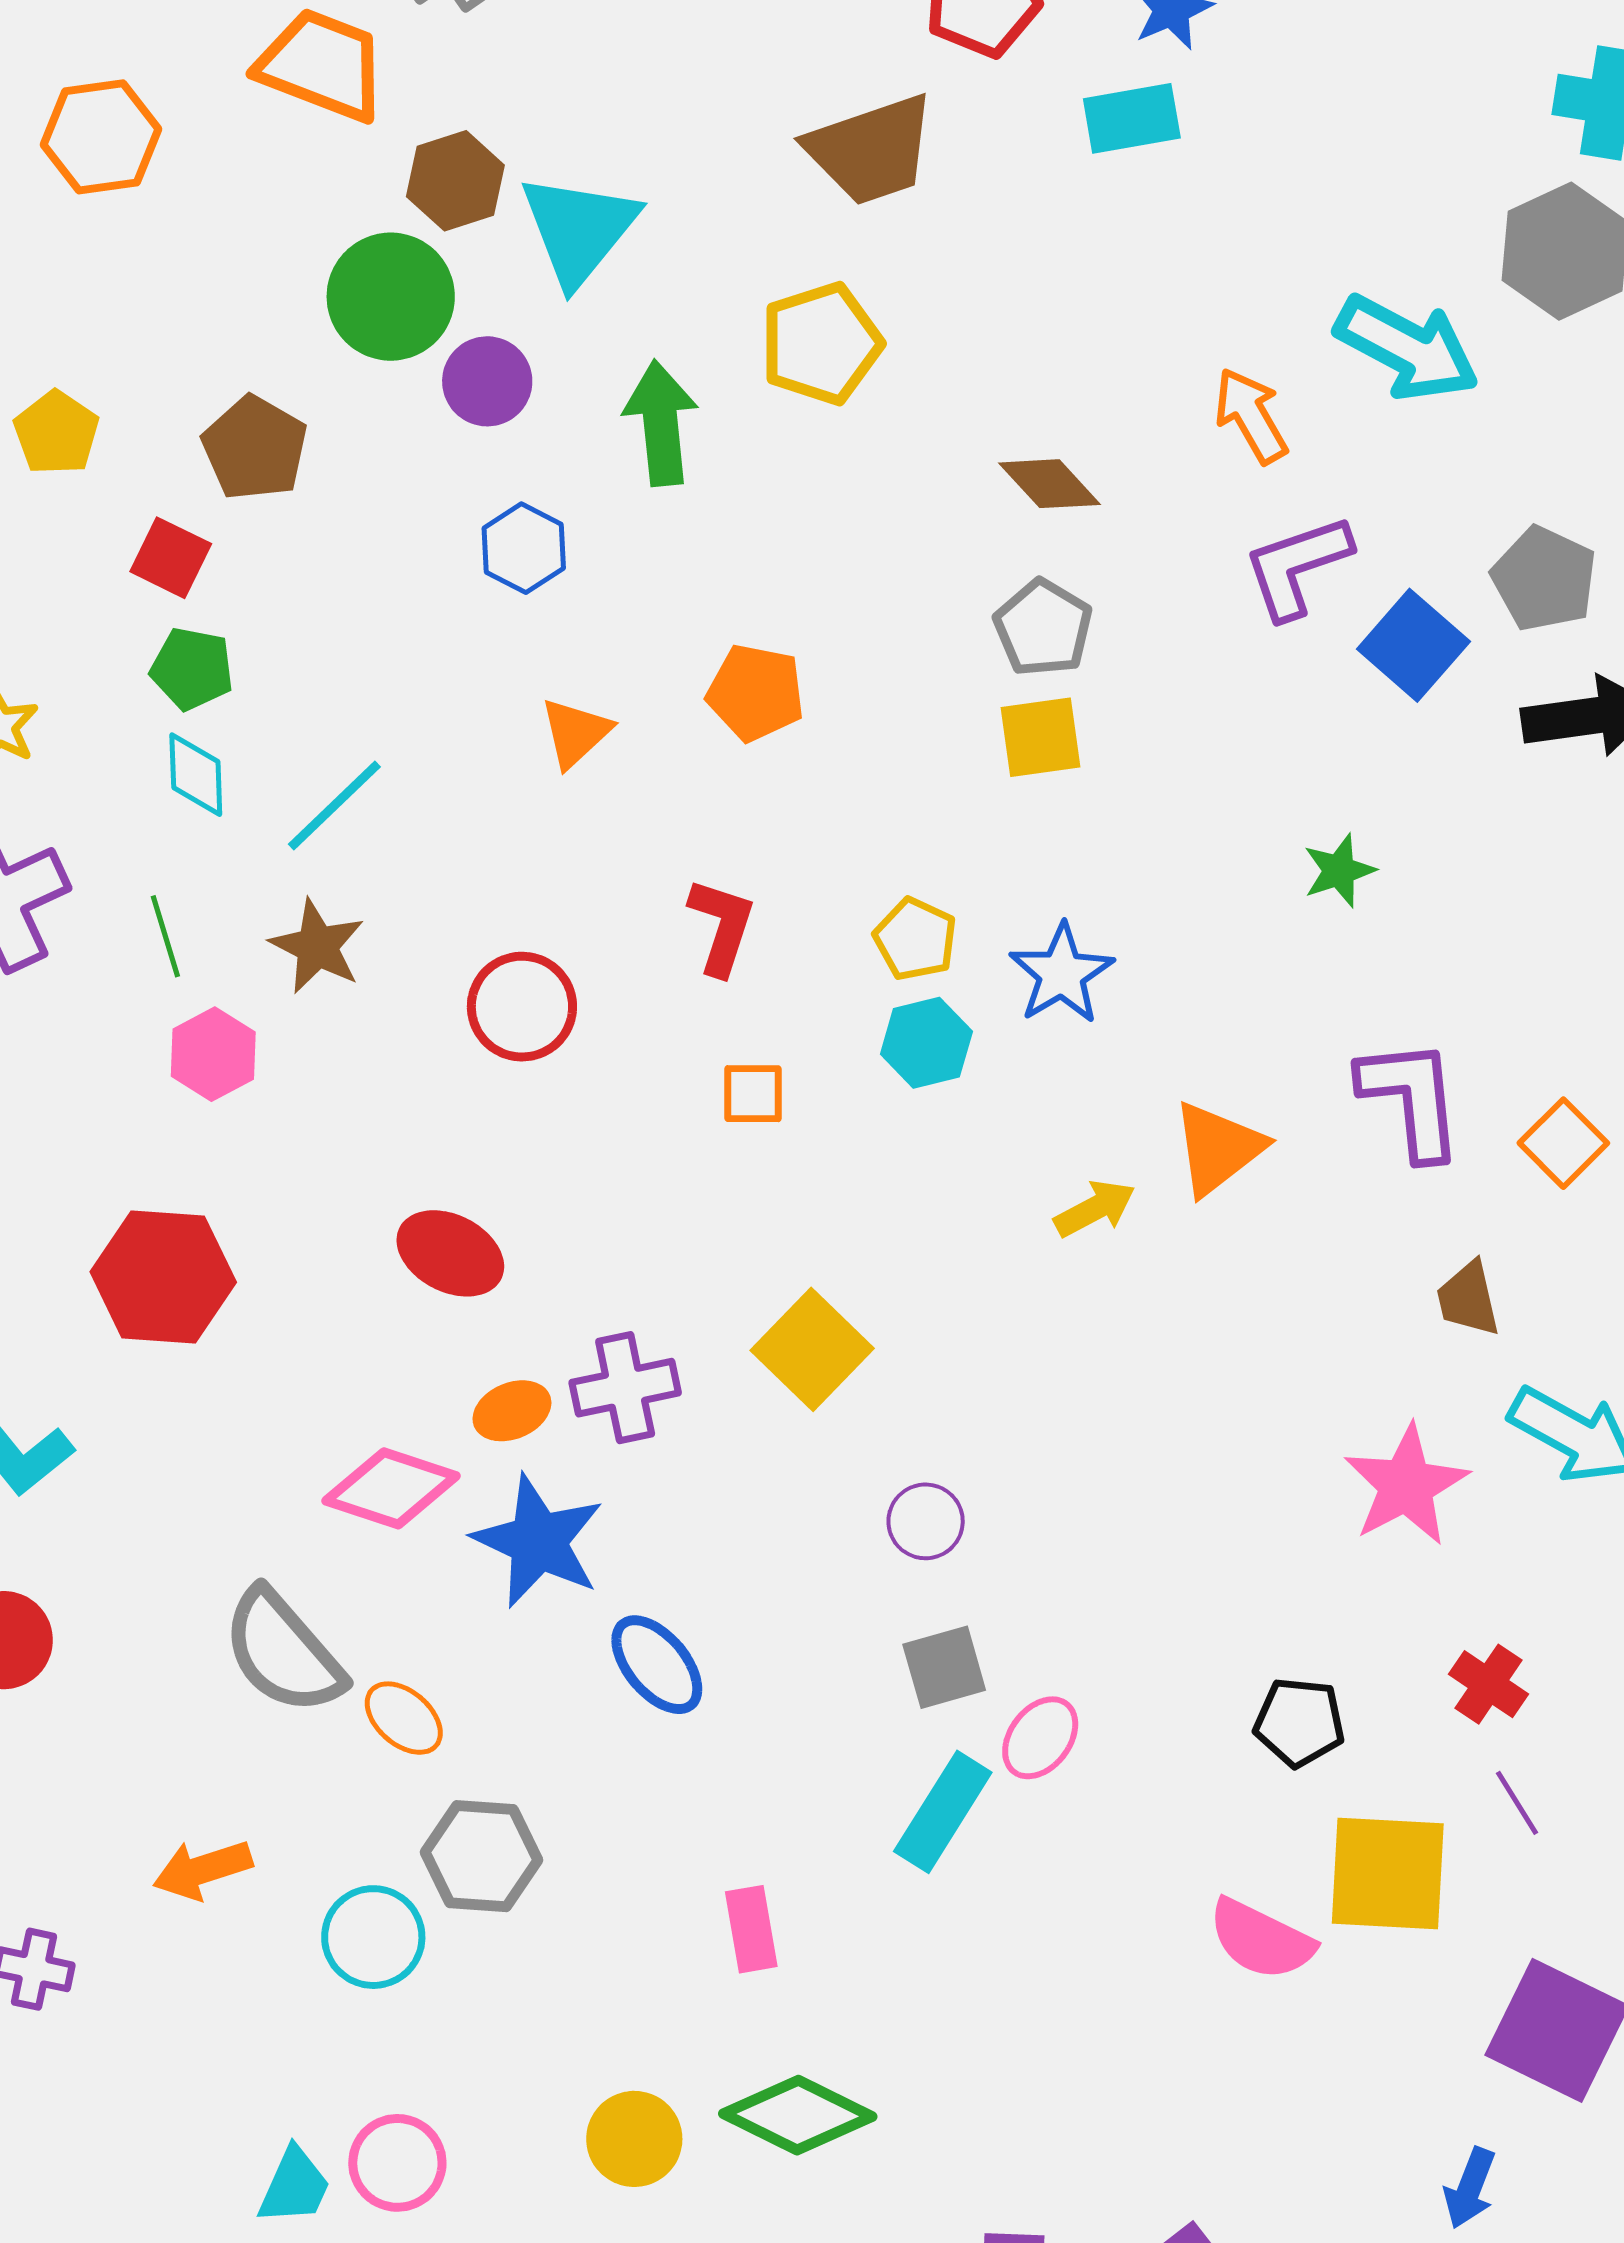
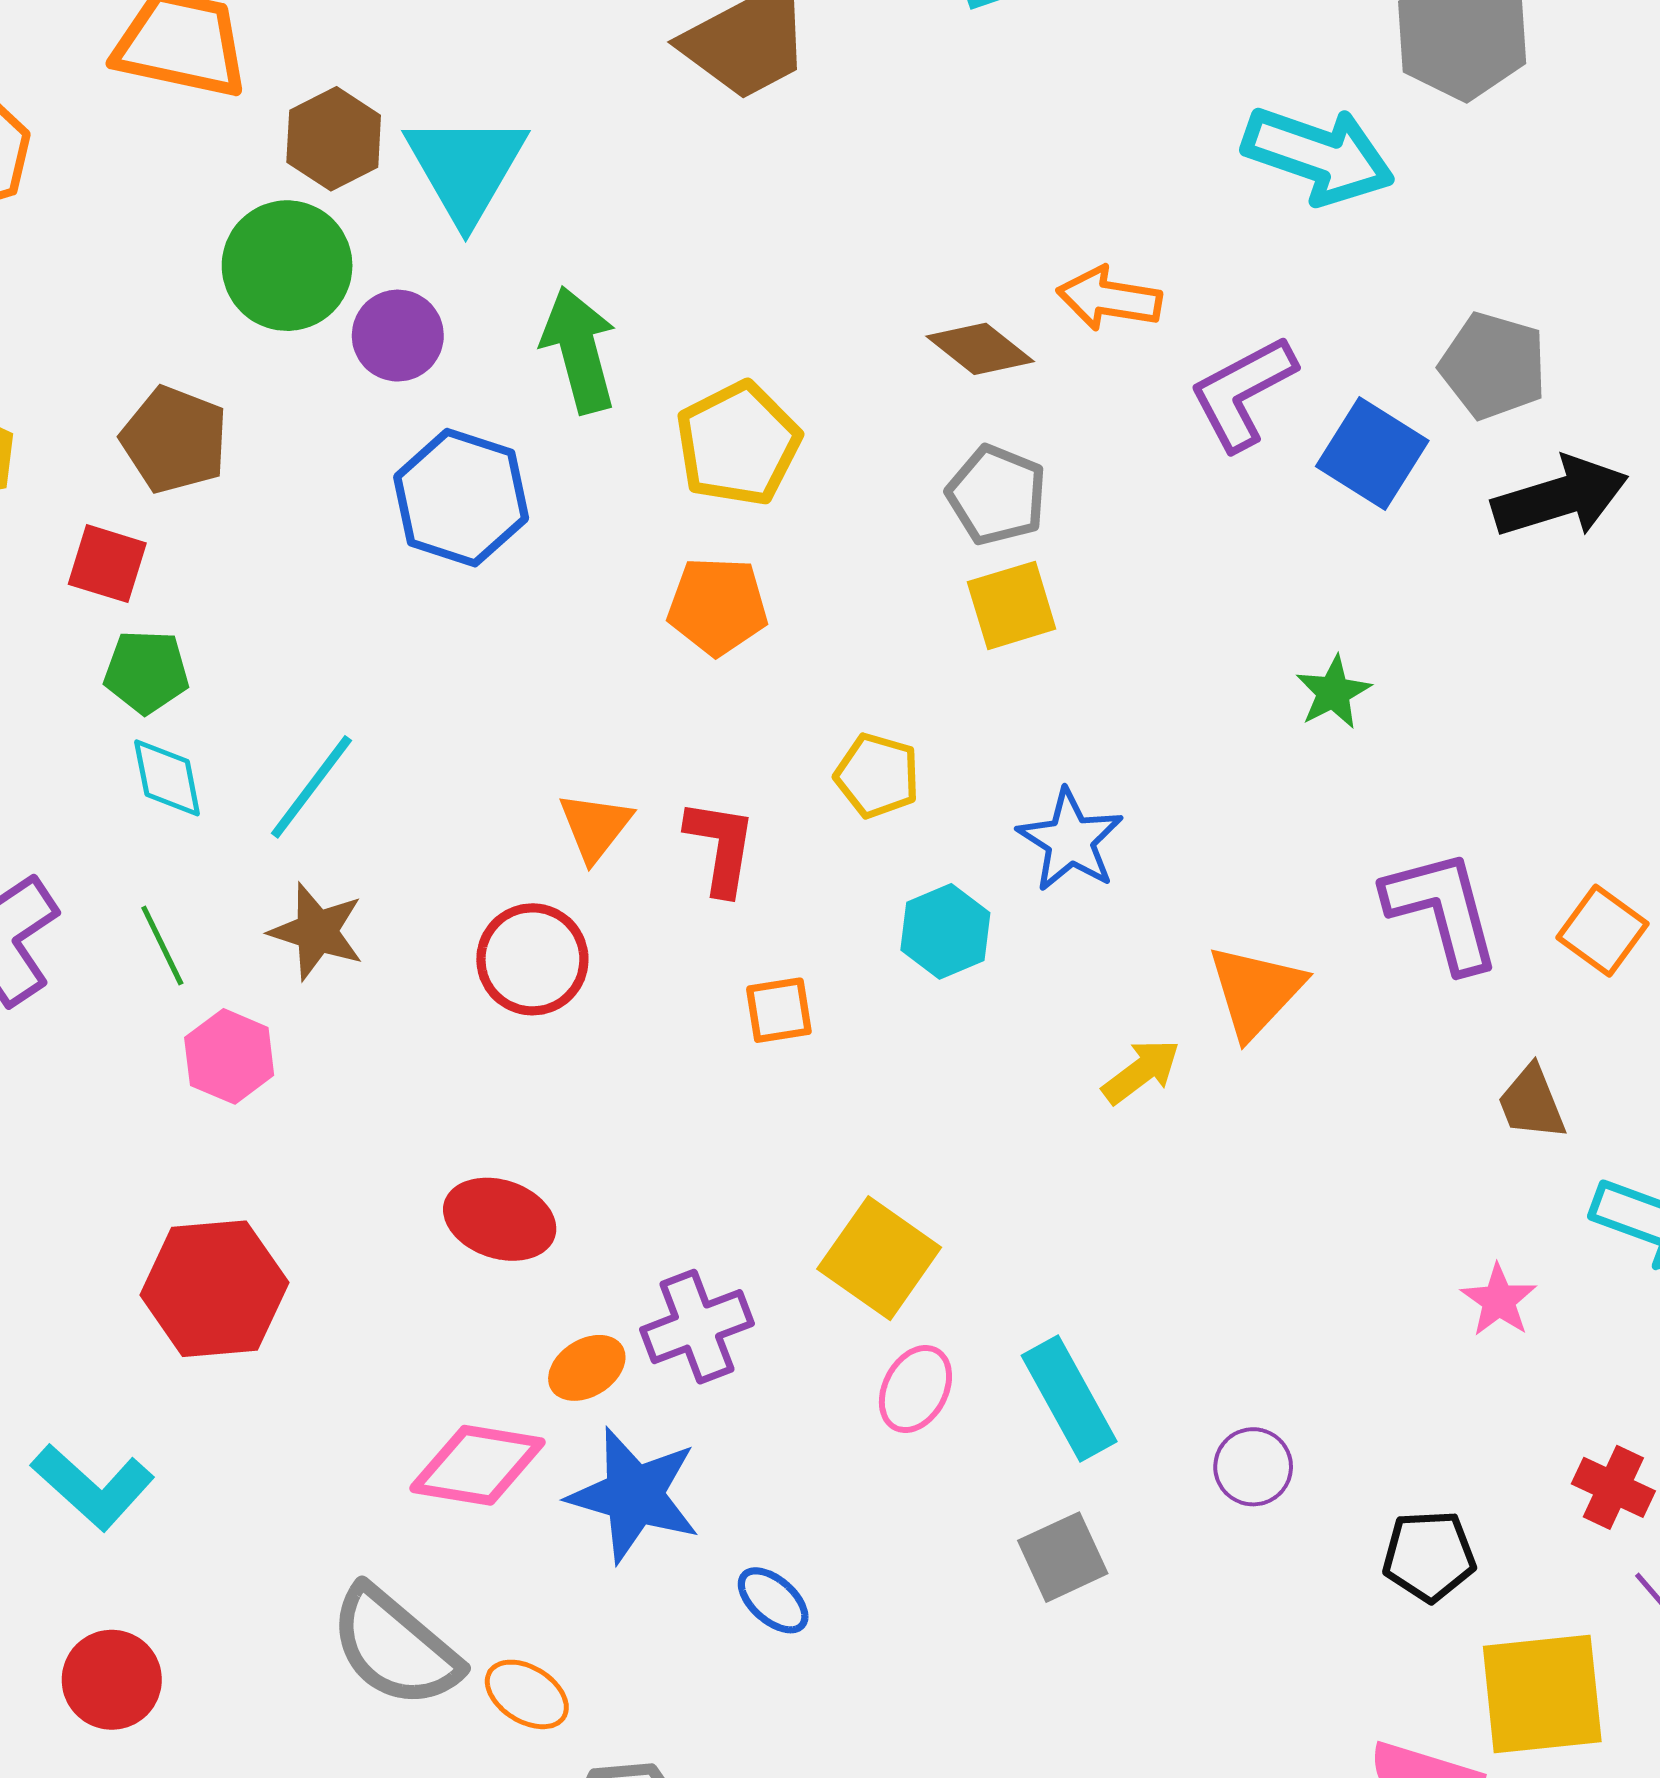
yellow pentagon: (821, 344) -> (738, 444), moved
orange arrow: (1251, 416) -> (1109, 298), moved, turned -42
blue hexagon: (524, 548) -> (461, 498), size x1.5
orange triangle: (575, 733) -> (595, 827), moved
yellow pentagon: (915, 939) -> (877, 776), moved
pink star: (1406, 1485) -> (1499, 1300), size x0.6
purple circle: (926, 1521) -> (1253, 1467), moved
blue ellipse: (657, 1665) -> (773, 1600), size x0.7
pink ellipse: (1040, 1738) -> (915, 1389), moved
cyan rectangle: (943, 1812) -> (1069, 1399), moved, turned -52

